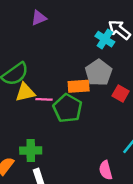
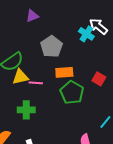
gray pentagon: (99, 73) -> (52, 47), moved
green pentagon: (67, 108) -> (72, 93), moved
green cross: (31, 151) -> (26, 110), moved

